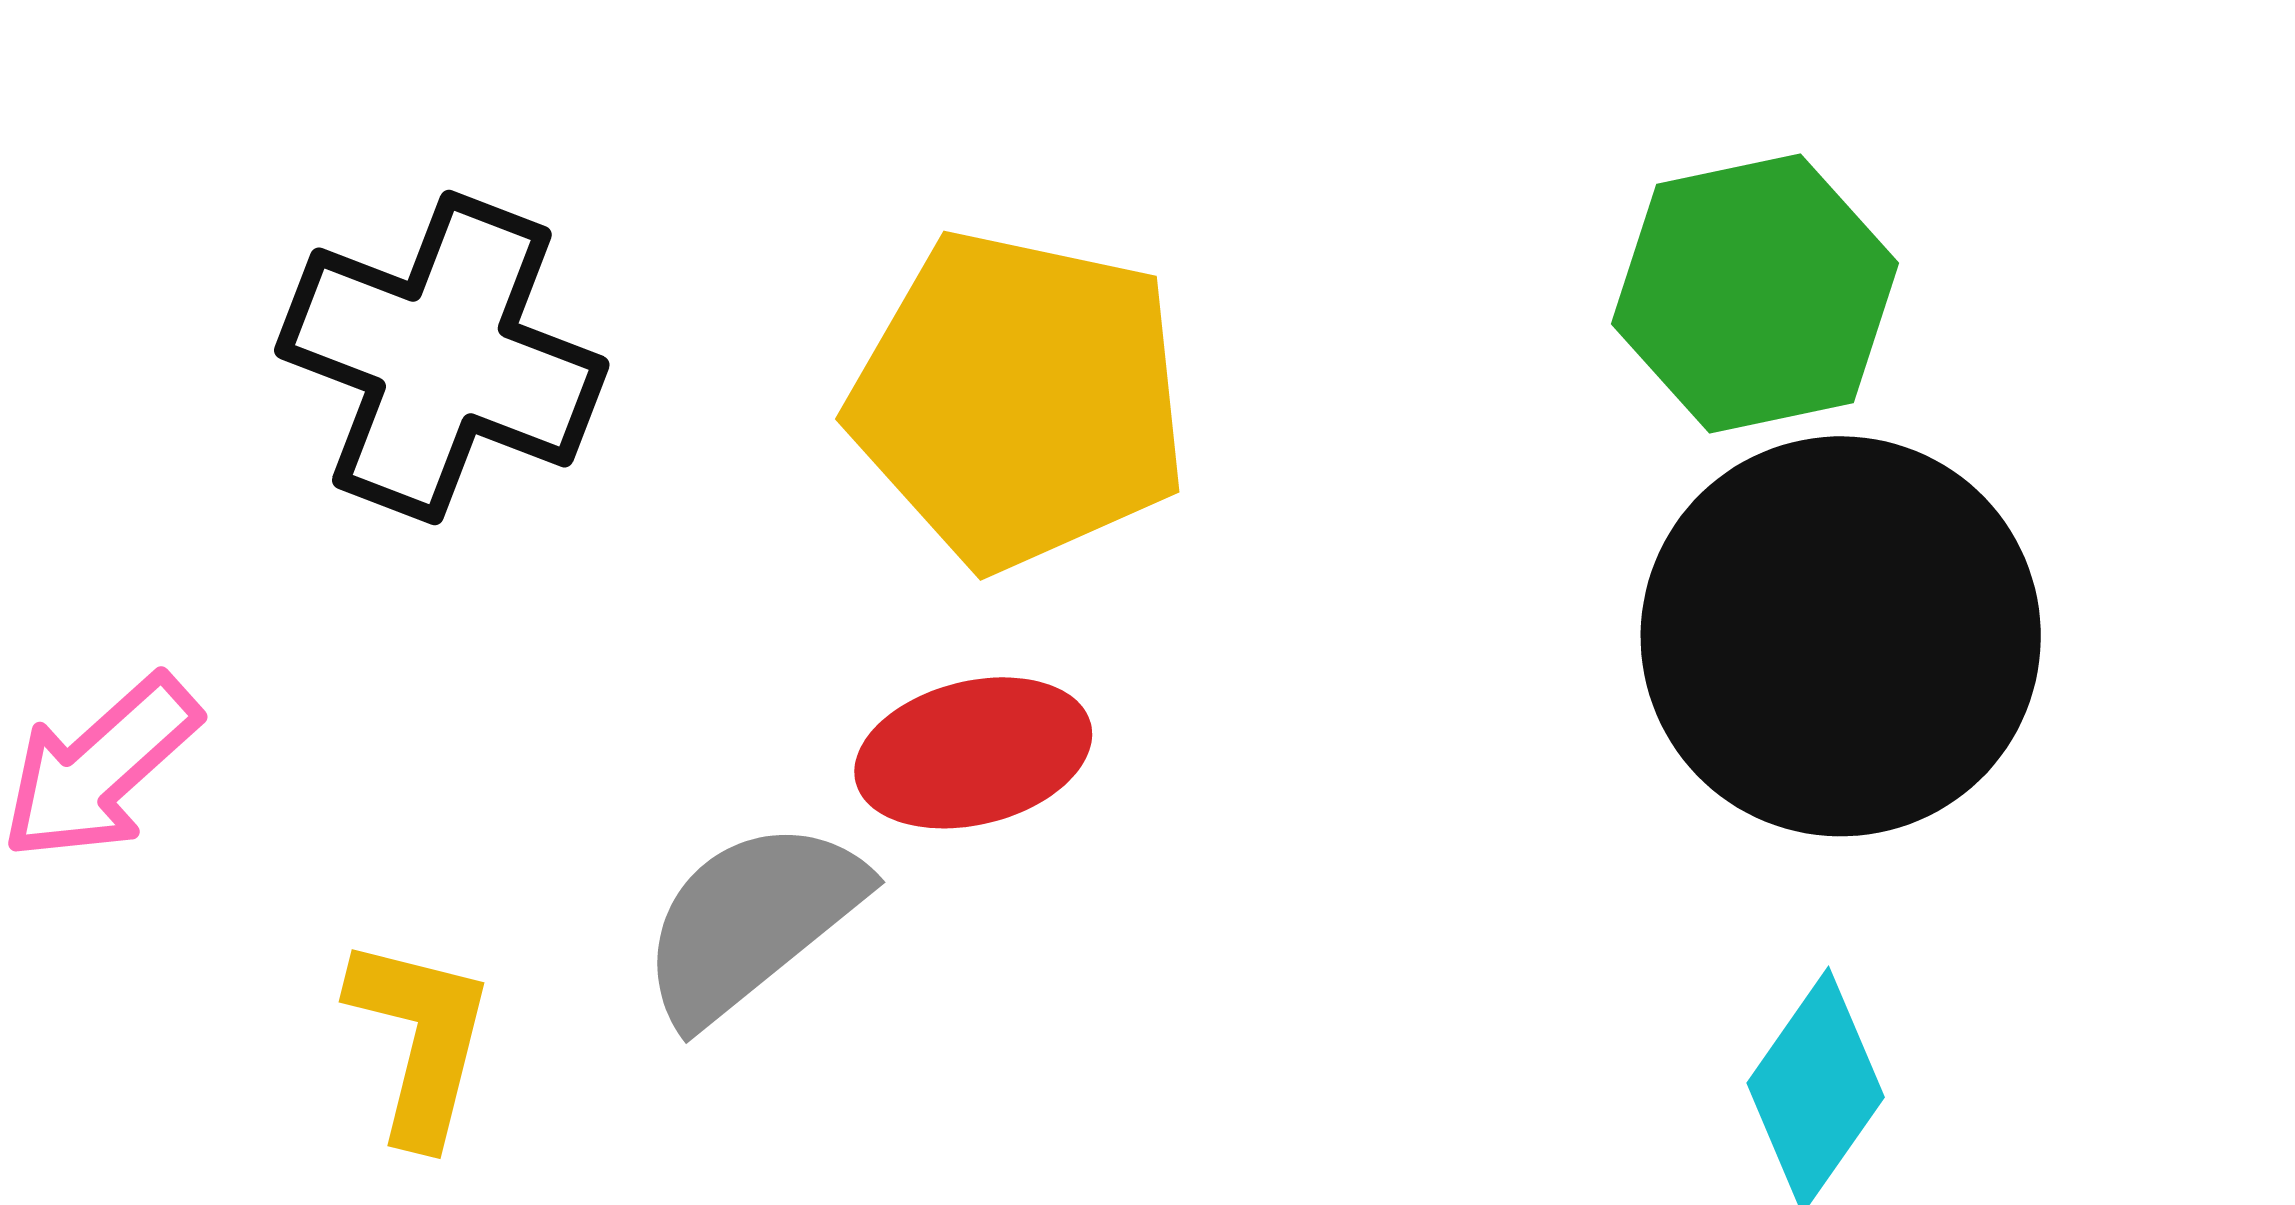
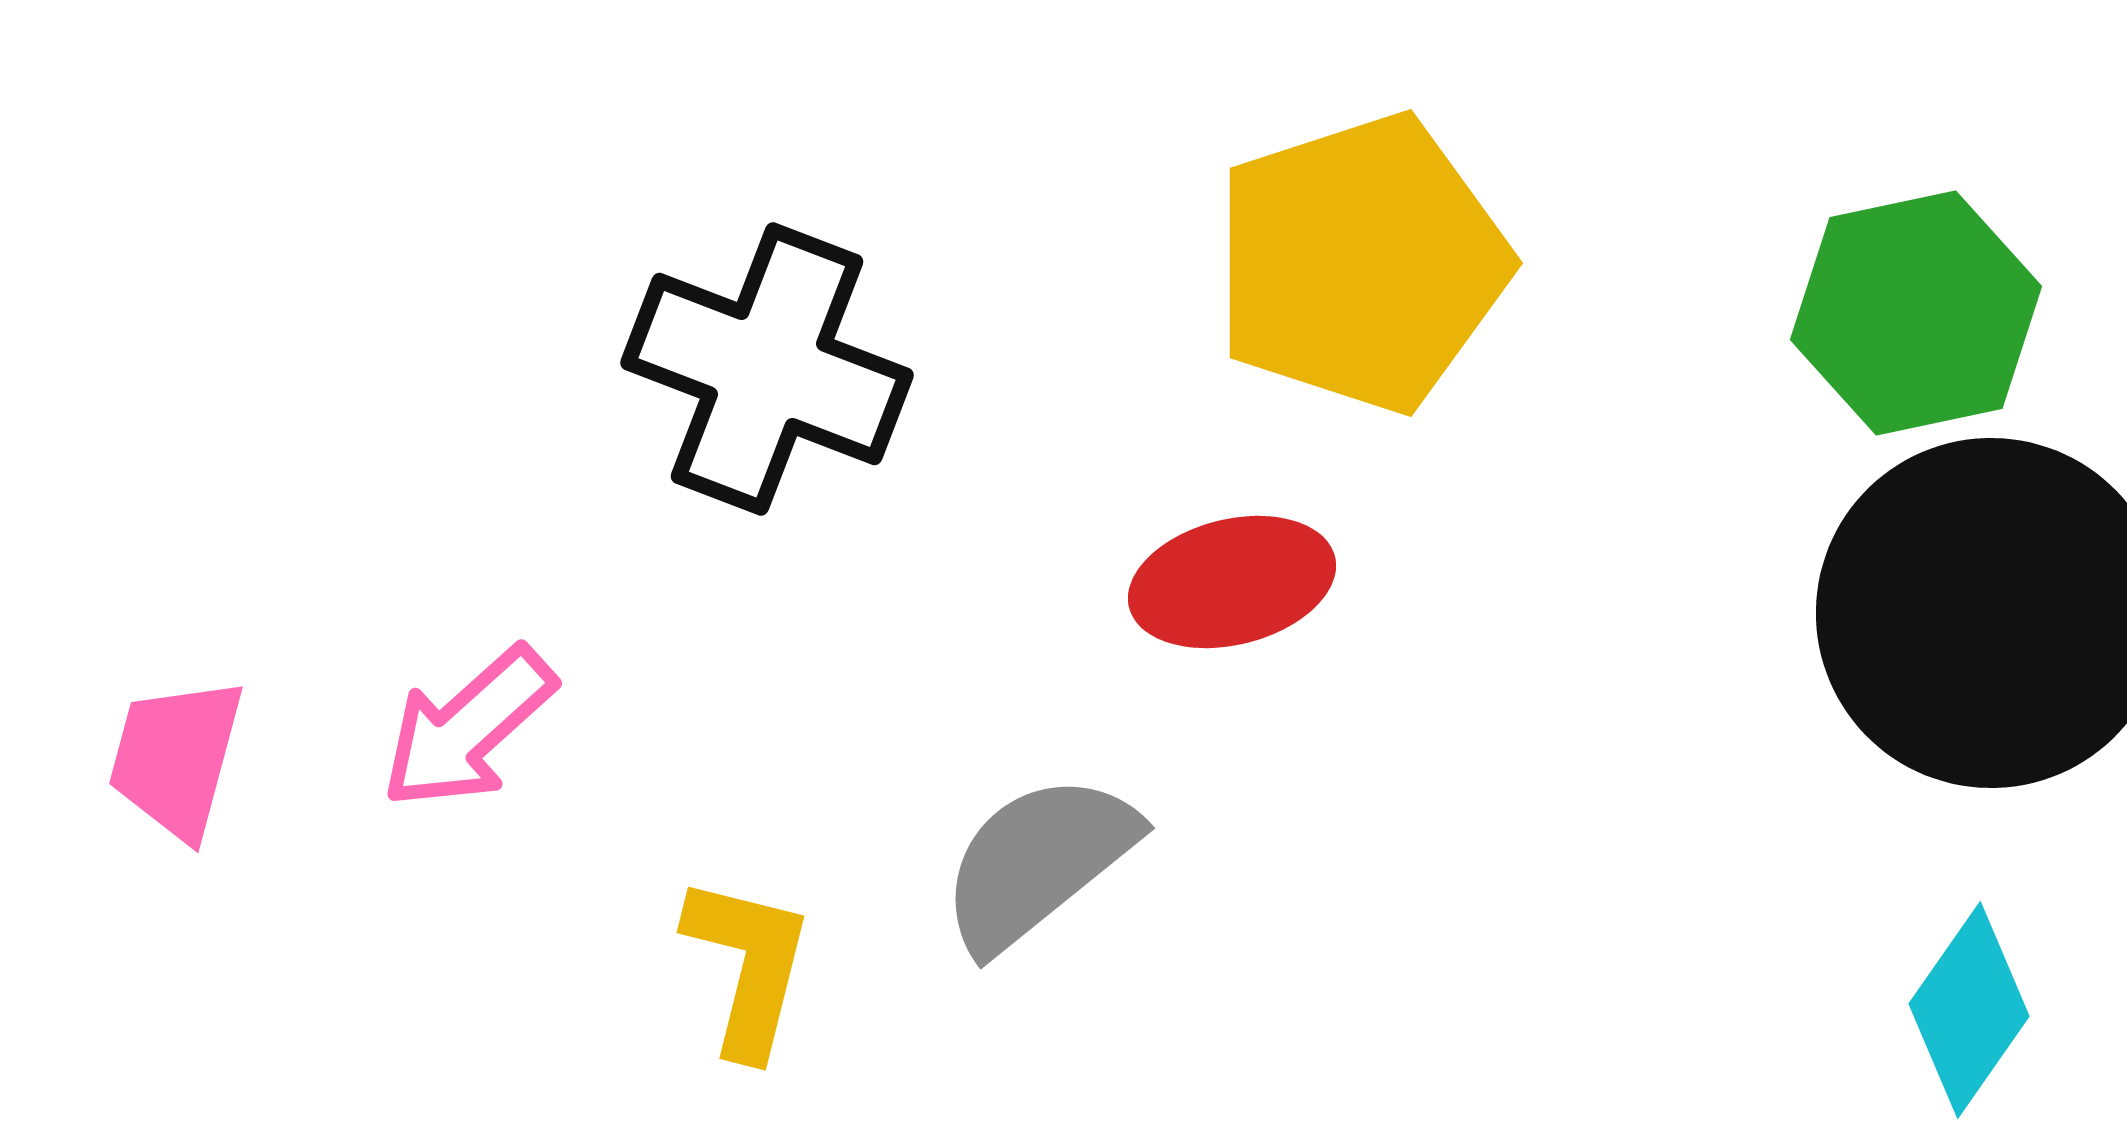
yellow pentagon: (1019, 400) -> (1361, 263), moved, turned -30
red ellipse: (973, 753) -> (1232, 582), moved

